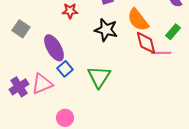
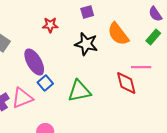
green rectangle: (173, 32) -> (153, 37), moved
red diamond: (146, 43) -> (126, 83), moved
green triangle: (99, 77) -> (79, 91), turned 45

